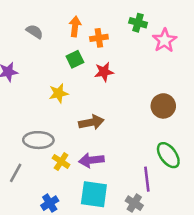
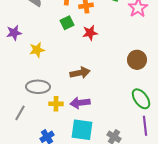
yellow star: (59, 93) -> (37, 50), moved
yellow cross: (61, 161) -> (56, 104), turned -32
purple line: (147, 179) -> (145, 126), moved

